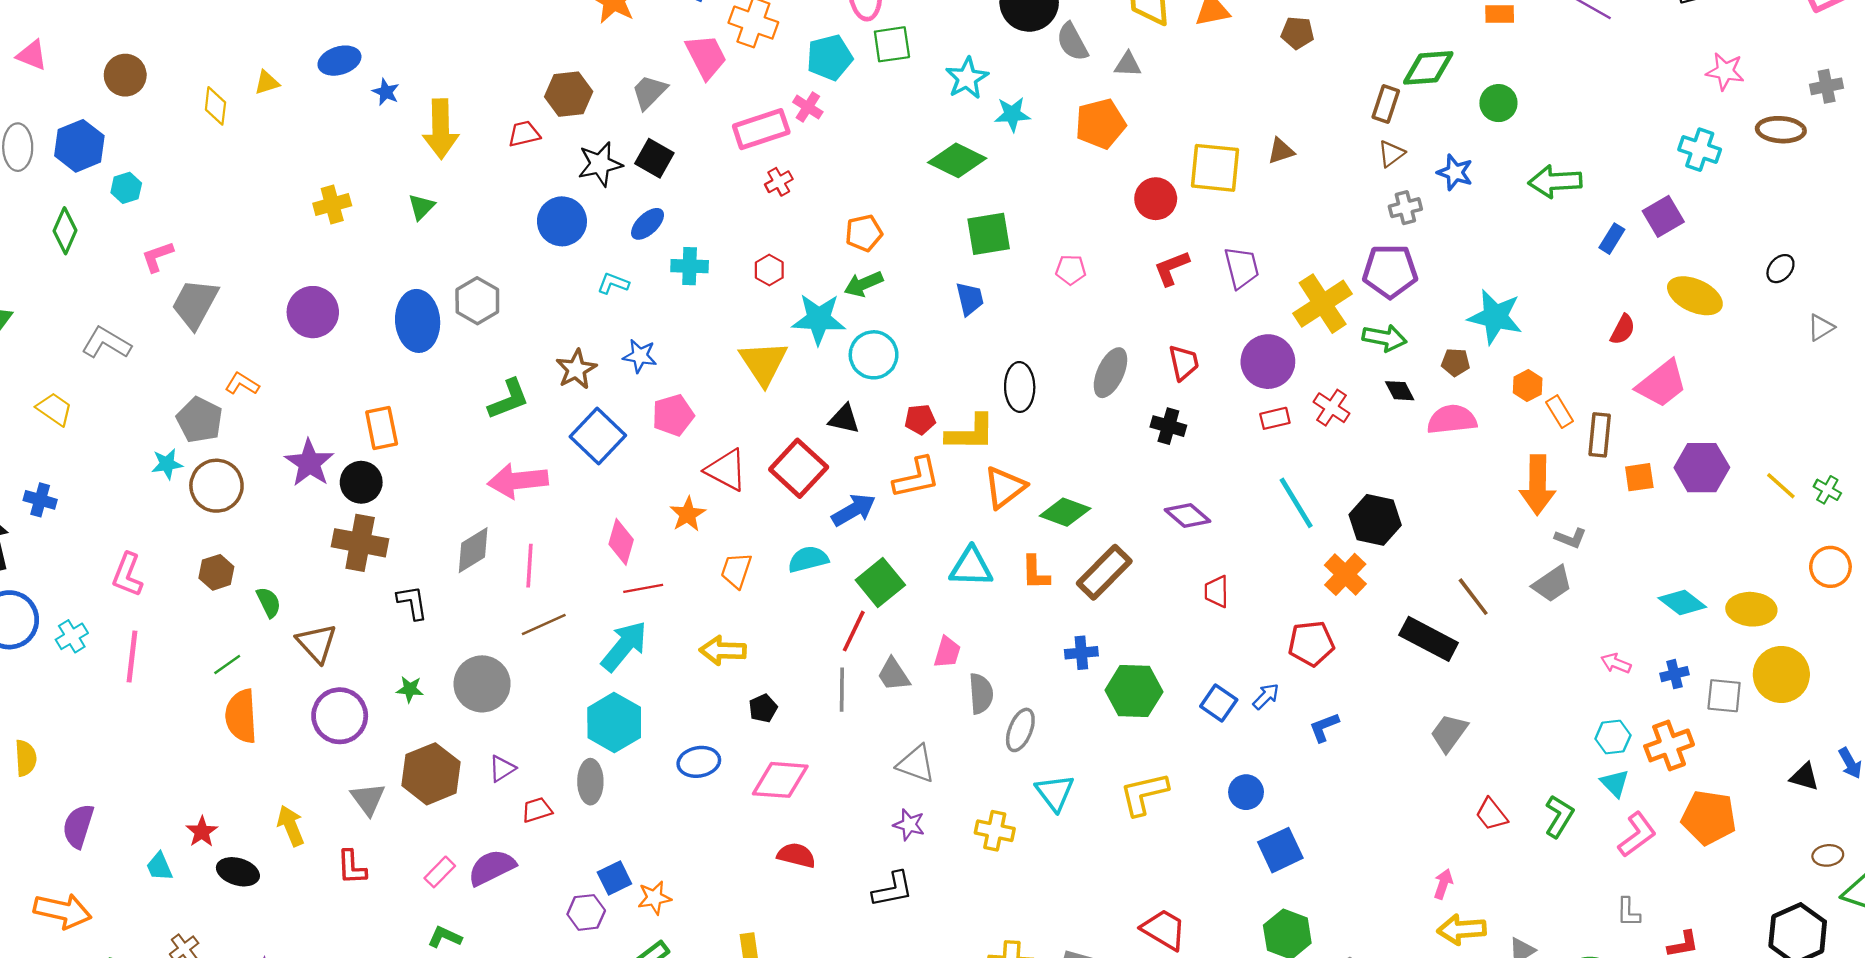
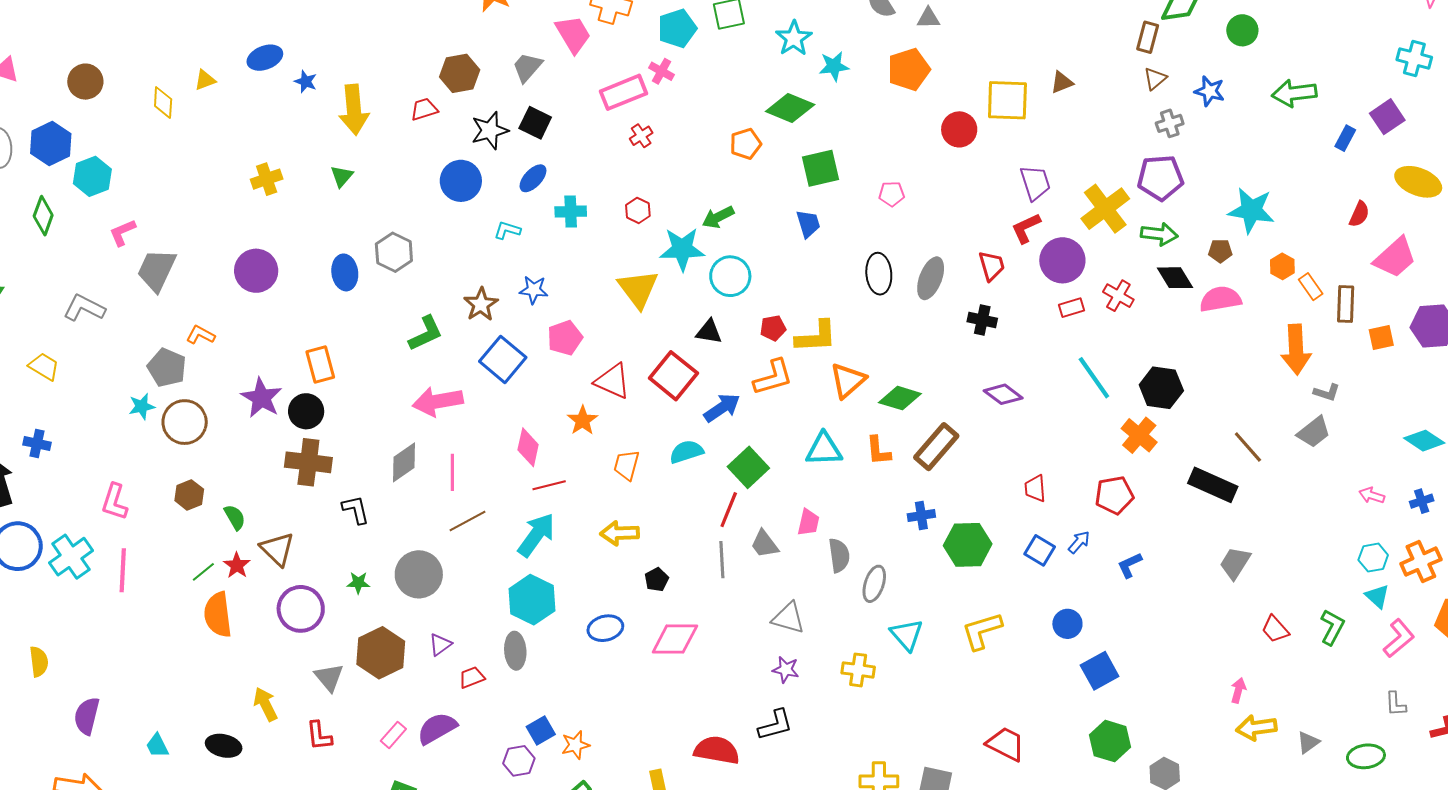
cyan hexagon: (126, 188) -> (92, 176), size x1.5
orange pentagon: (864, 233) -> (746, 144), moved
red L-shape: (1172, 268) -> (1026, 228), moved
blue ellipse: (418, 321) -> (345, 272), size x0.7
black ellipse: (1020, 387) -> (879, 274), moved
black diamond: (1400, 391) -> (1175, 278), size x1.4
red trapezoid: (1217, 592) -> (1035, 488), moved
cyan cross: (72, 636) -> (71, 557), size x1.6
red star: (202, 832) -> (237, 565), moved
red semicircle: (796, 855) -> (717, 750), moved, size x1.4

